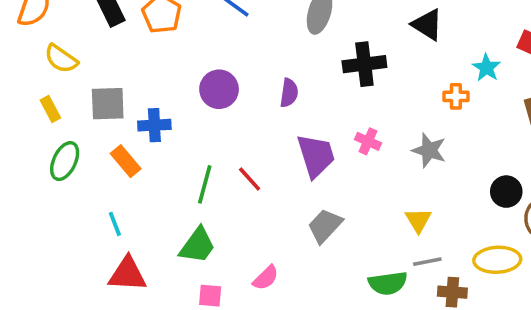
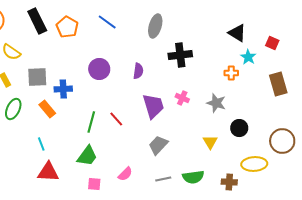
black triangle: (427, 25) -> (237, 33), moved
black circle: (506, 192) -> (239, 128), moved
gray line: (427, 262) -> (163, 179), moved

